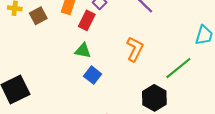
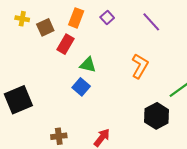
red rectangle: (87, 20) -> (66, 44), moved
blue square: (93, 75) -> (81, 87), moved

